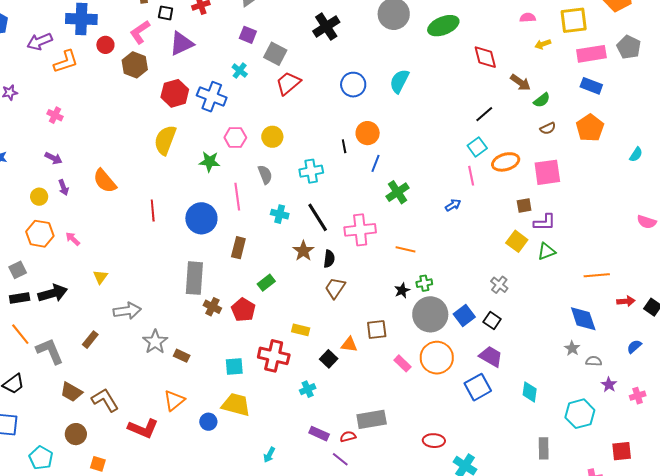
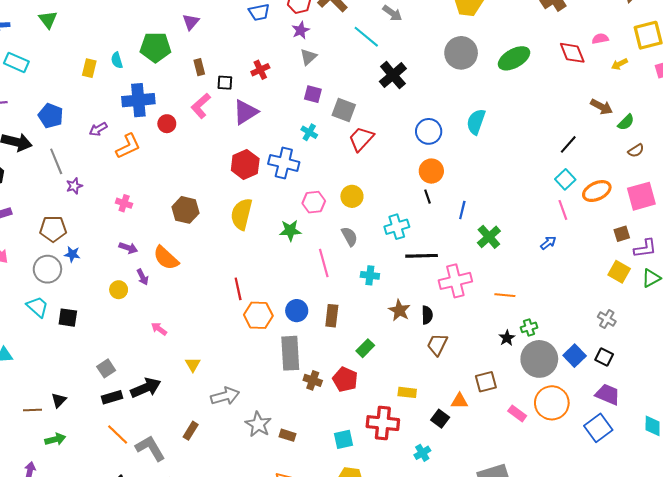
purple arrow: (40, 42) -> (98, 129), size x0.7
red diamond: (485, 57) -> (572, 53), moved
brown hexagon: (135, 65) -> (186, 210), moved
orange circle: (368, 133) -> (431, 171), moved
orange semicircle: (105, 181) -> (166, 258), moved
black line: (318, 217) -> (422, 256), moved, turned -52
blue circle: (201, 218) -> (297, 311), moved, size x0.7
orange hexagon: (40, 234) -> (258, 315), moved

